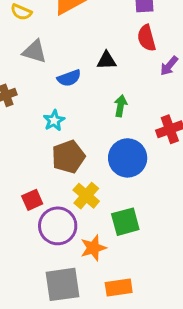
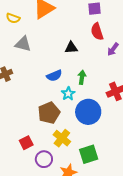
blue semicircle: (69, 78) -> (54, 76), moved
cyan star: (54, 120) -> (68, 94), moved
purple circle: (58, 226) -> (44, 159), size x0.7

